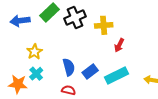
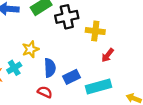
yellow star: (34, 52) -> (30, 49), moved

